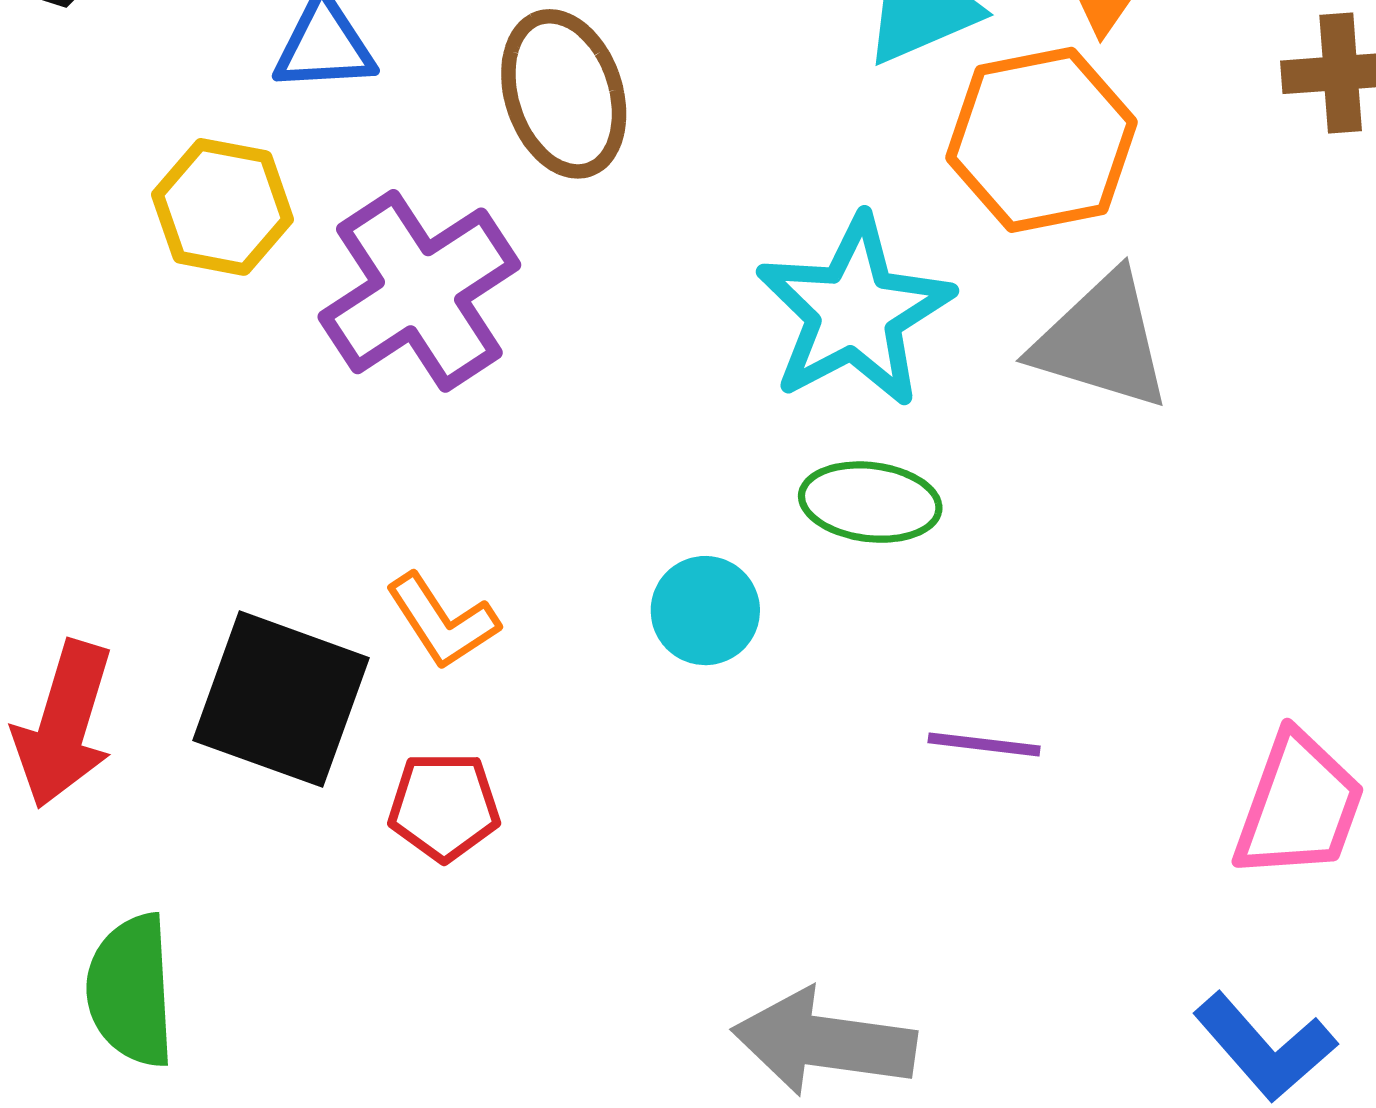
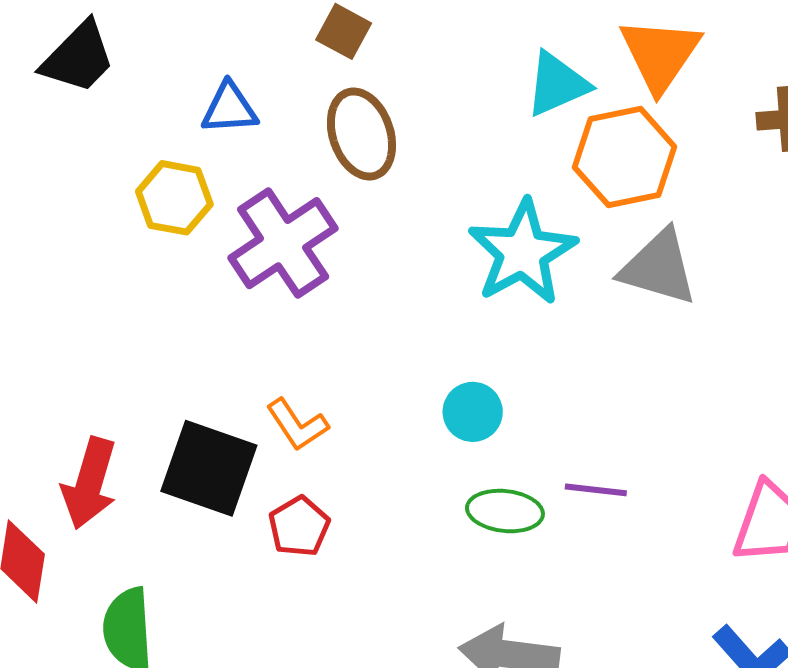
green ellipse: (870, 502) -> (505, 511), moved
cyan circle: (705, 611) -> (473, 412), moved
red pentagon: (444, 806) -> (299, 527), turned -30

